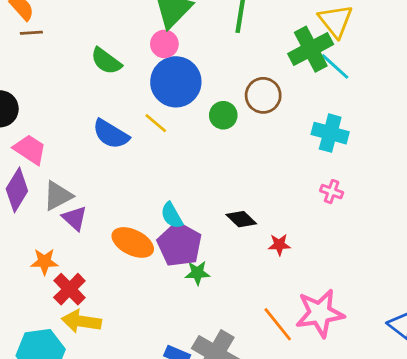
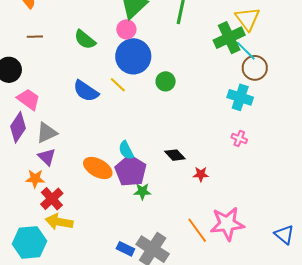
brown line: (31, 33) -> (35, 37), moved
brown circle: (263, 95) -> (255, 68), moved
purple triangle: (75, 218) -> (47, 157), moved

